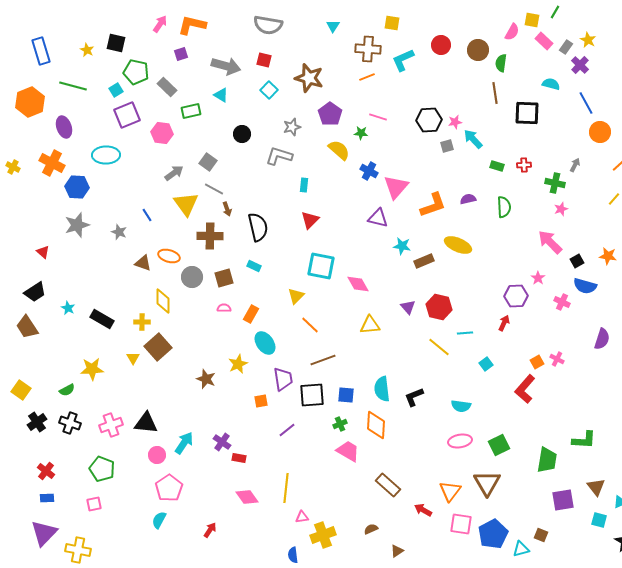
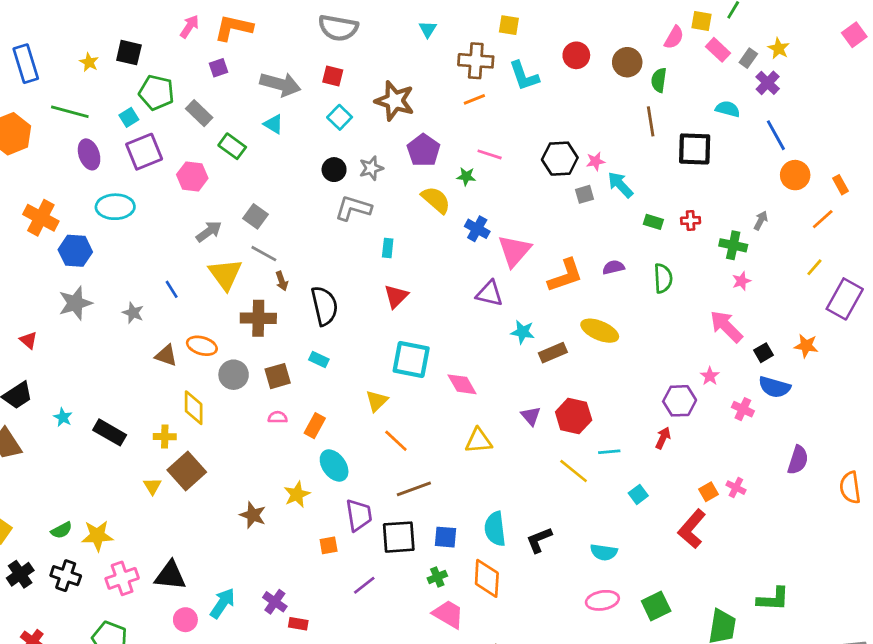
cyan L-shape: (403, 60) -> (524, 76), turned -85
green rectangle: (191, 111) -> (232, 146), turned 48
purple ellipse: (64, 127) -> (89, 154), moved
black circle: (242, 134) -> (334, 170), moved
yellow star: (92, 369) -> (97, 536), moved

